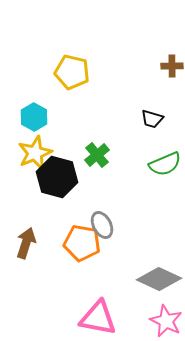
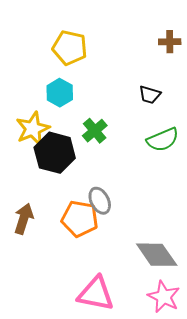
cyan hexagon: (34, 117) -> (60, 93), moved
gray diamond: (159, 279) -> (157, 255), turned 30

